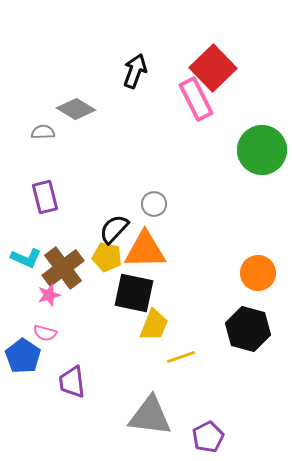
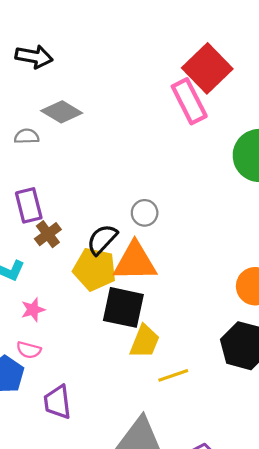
black arrow: (135, 71) -> (34, 57), moved, turned 80
yellow pentagon: (107, 257) -> (95, 269), size x1.4
brown cross: (63, 268) -> (48, 234), moved, size x0.6

